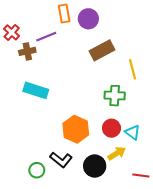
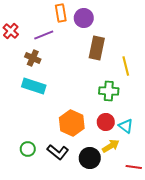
brown rectangle: (102, 50) -> (97, 48), turned -50
brown cross: (27, 51) -> (33, 58), moved, turned 35
green circle: (37, 170) -> (28, 149), moved

